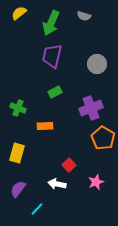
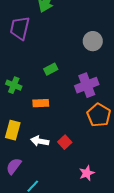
purple trapezoid: (52, 56) -> (20, 28), moved
pink star: (96, 182) -> (87, 173), moved
white arrow: (57, 184) -> (40, 141), moved

